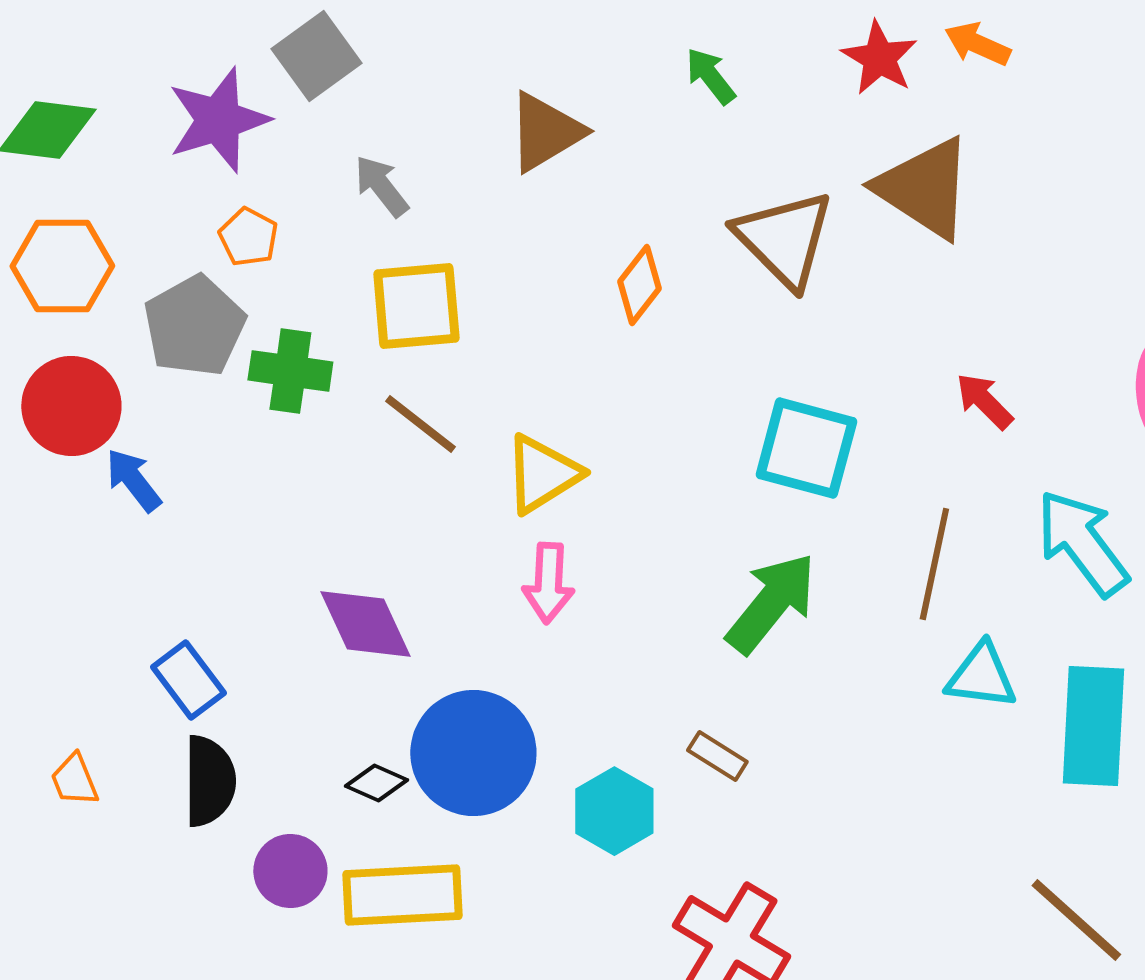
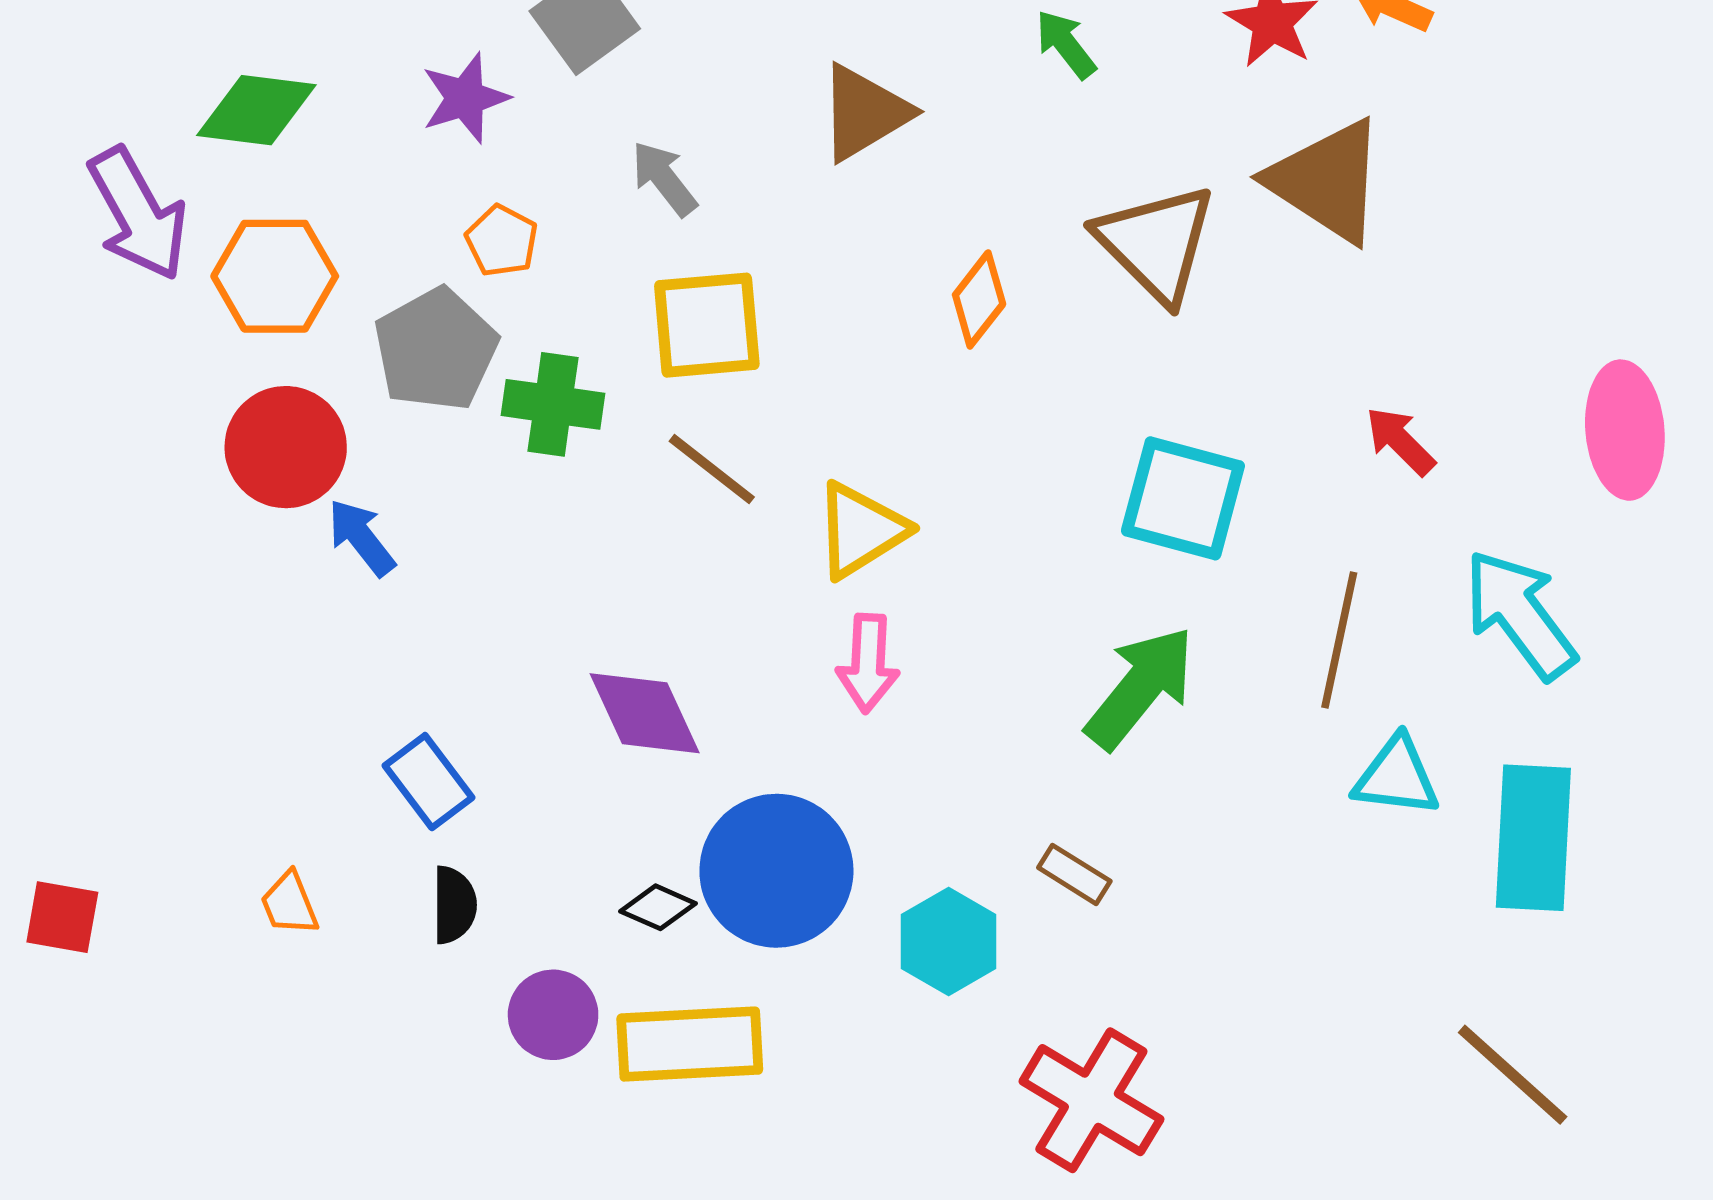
purple star: (218, 120) -> (465, 98), size x0.7
black semicircle: (209, 781) -> (454, 905), size x0.7

